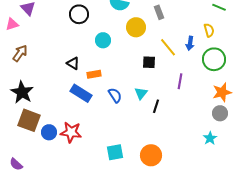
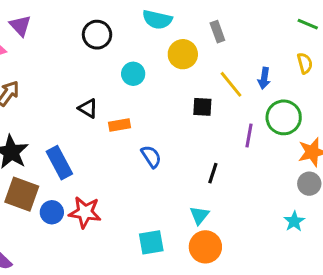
yellow semicircle: (209, 30) -> (305, 63), moved
green circle: (214, 59) -> (284, 117), moved
blue rectangle: (81, 93) -> (59, 163), moved, turned 30
cyan triangle: (141, 93) -> (199, 215), moved

